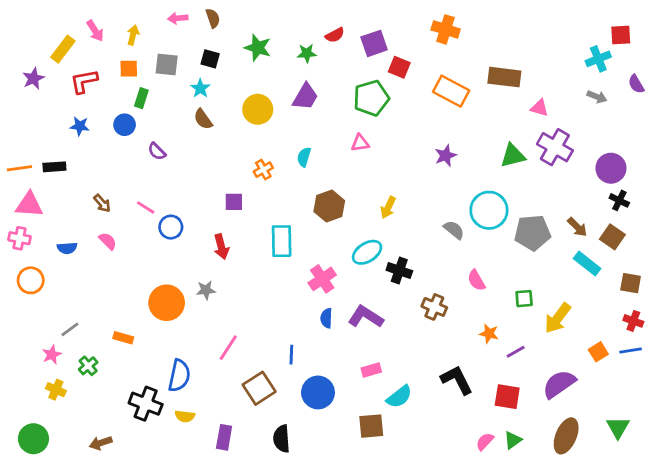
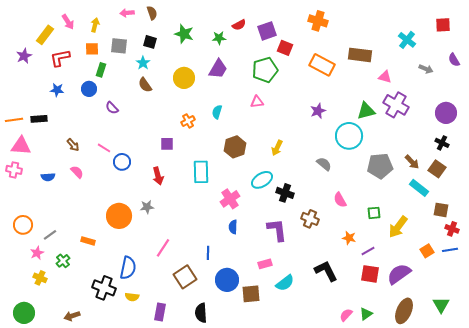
cyan cross: (598, 59) -> (407, 40), moved, turned -30
purple circle: (611, 168) -> (446, 113), moved
cyan circle: (489, 210) -> (349, 136), moved
orange circle: (31, 280) -> (23, 225), moved
brown square: (631, 283) -> (441, 210), moved
purple L-shape: (366, 317) -> (277, 230), moved, turned 50
red square: (507, 397) -> (370, 274), moved
brown square: (371, 426) -> (251, 294), moved

